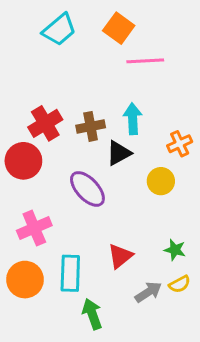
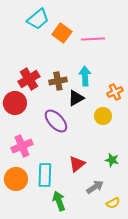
orange square: (119, 28) -> (62, 33), moved
yellow semicircle: (180, 284) -> (113, 203), moved

